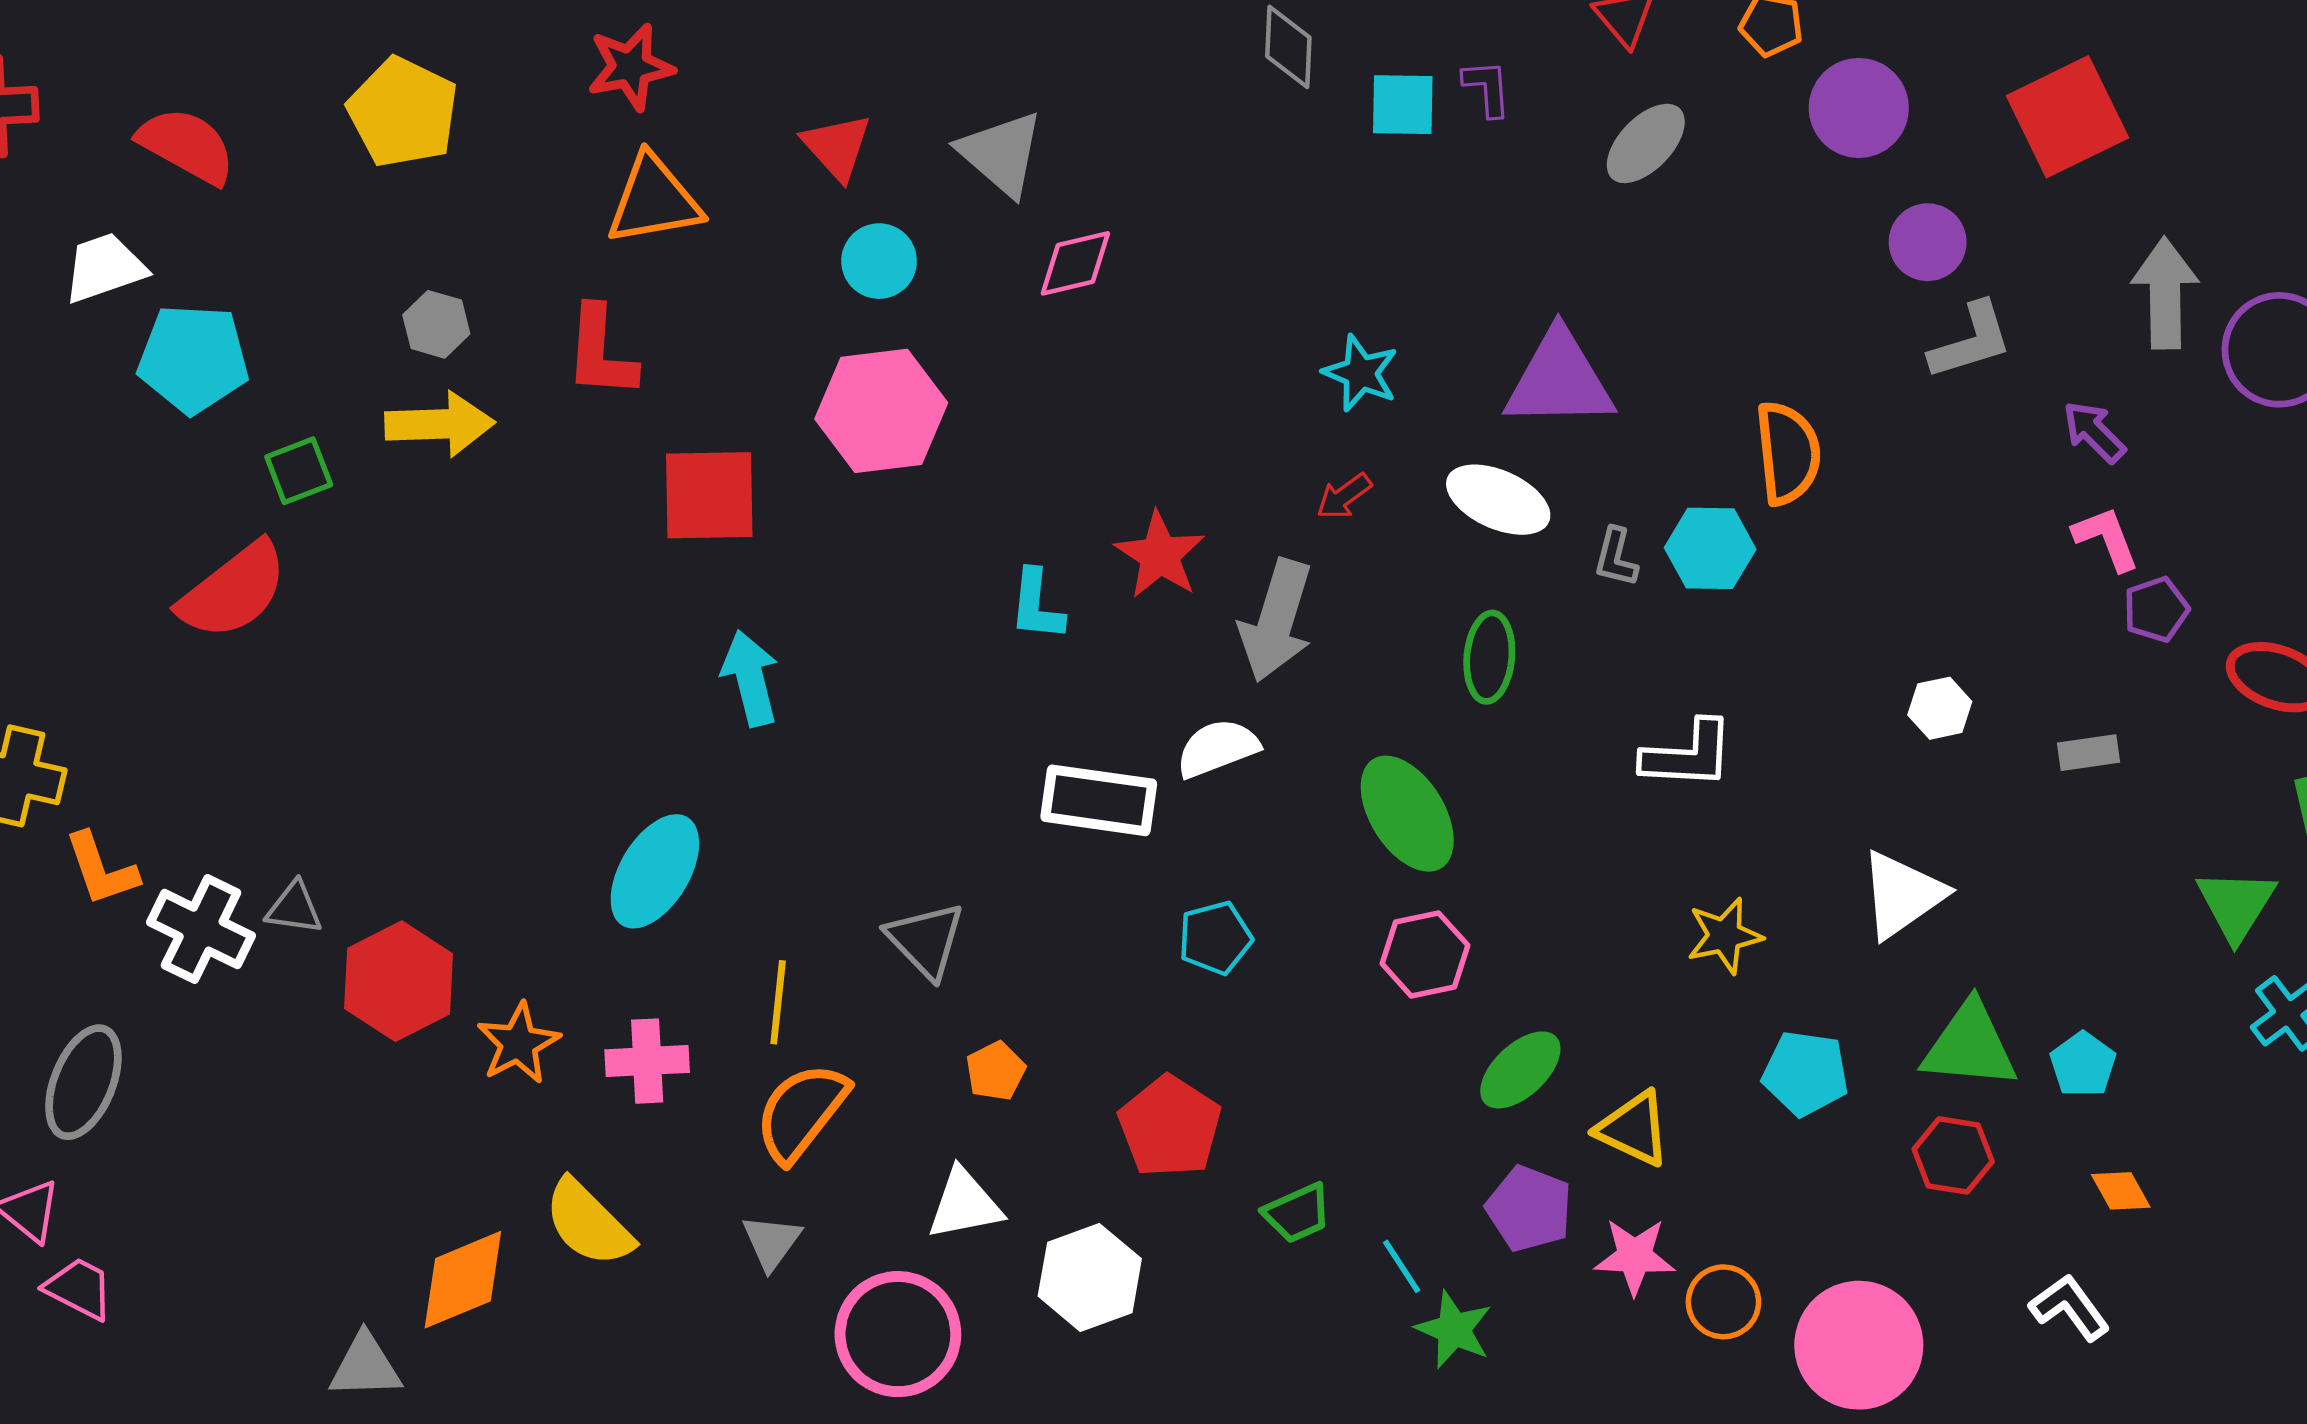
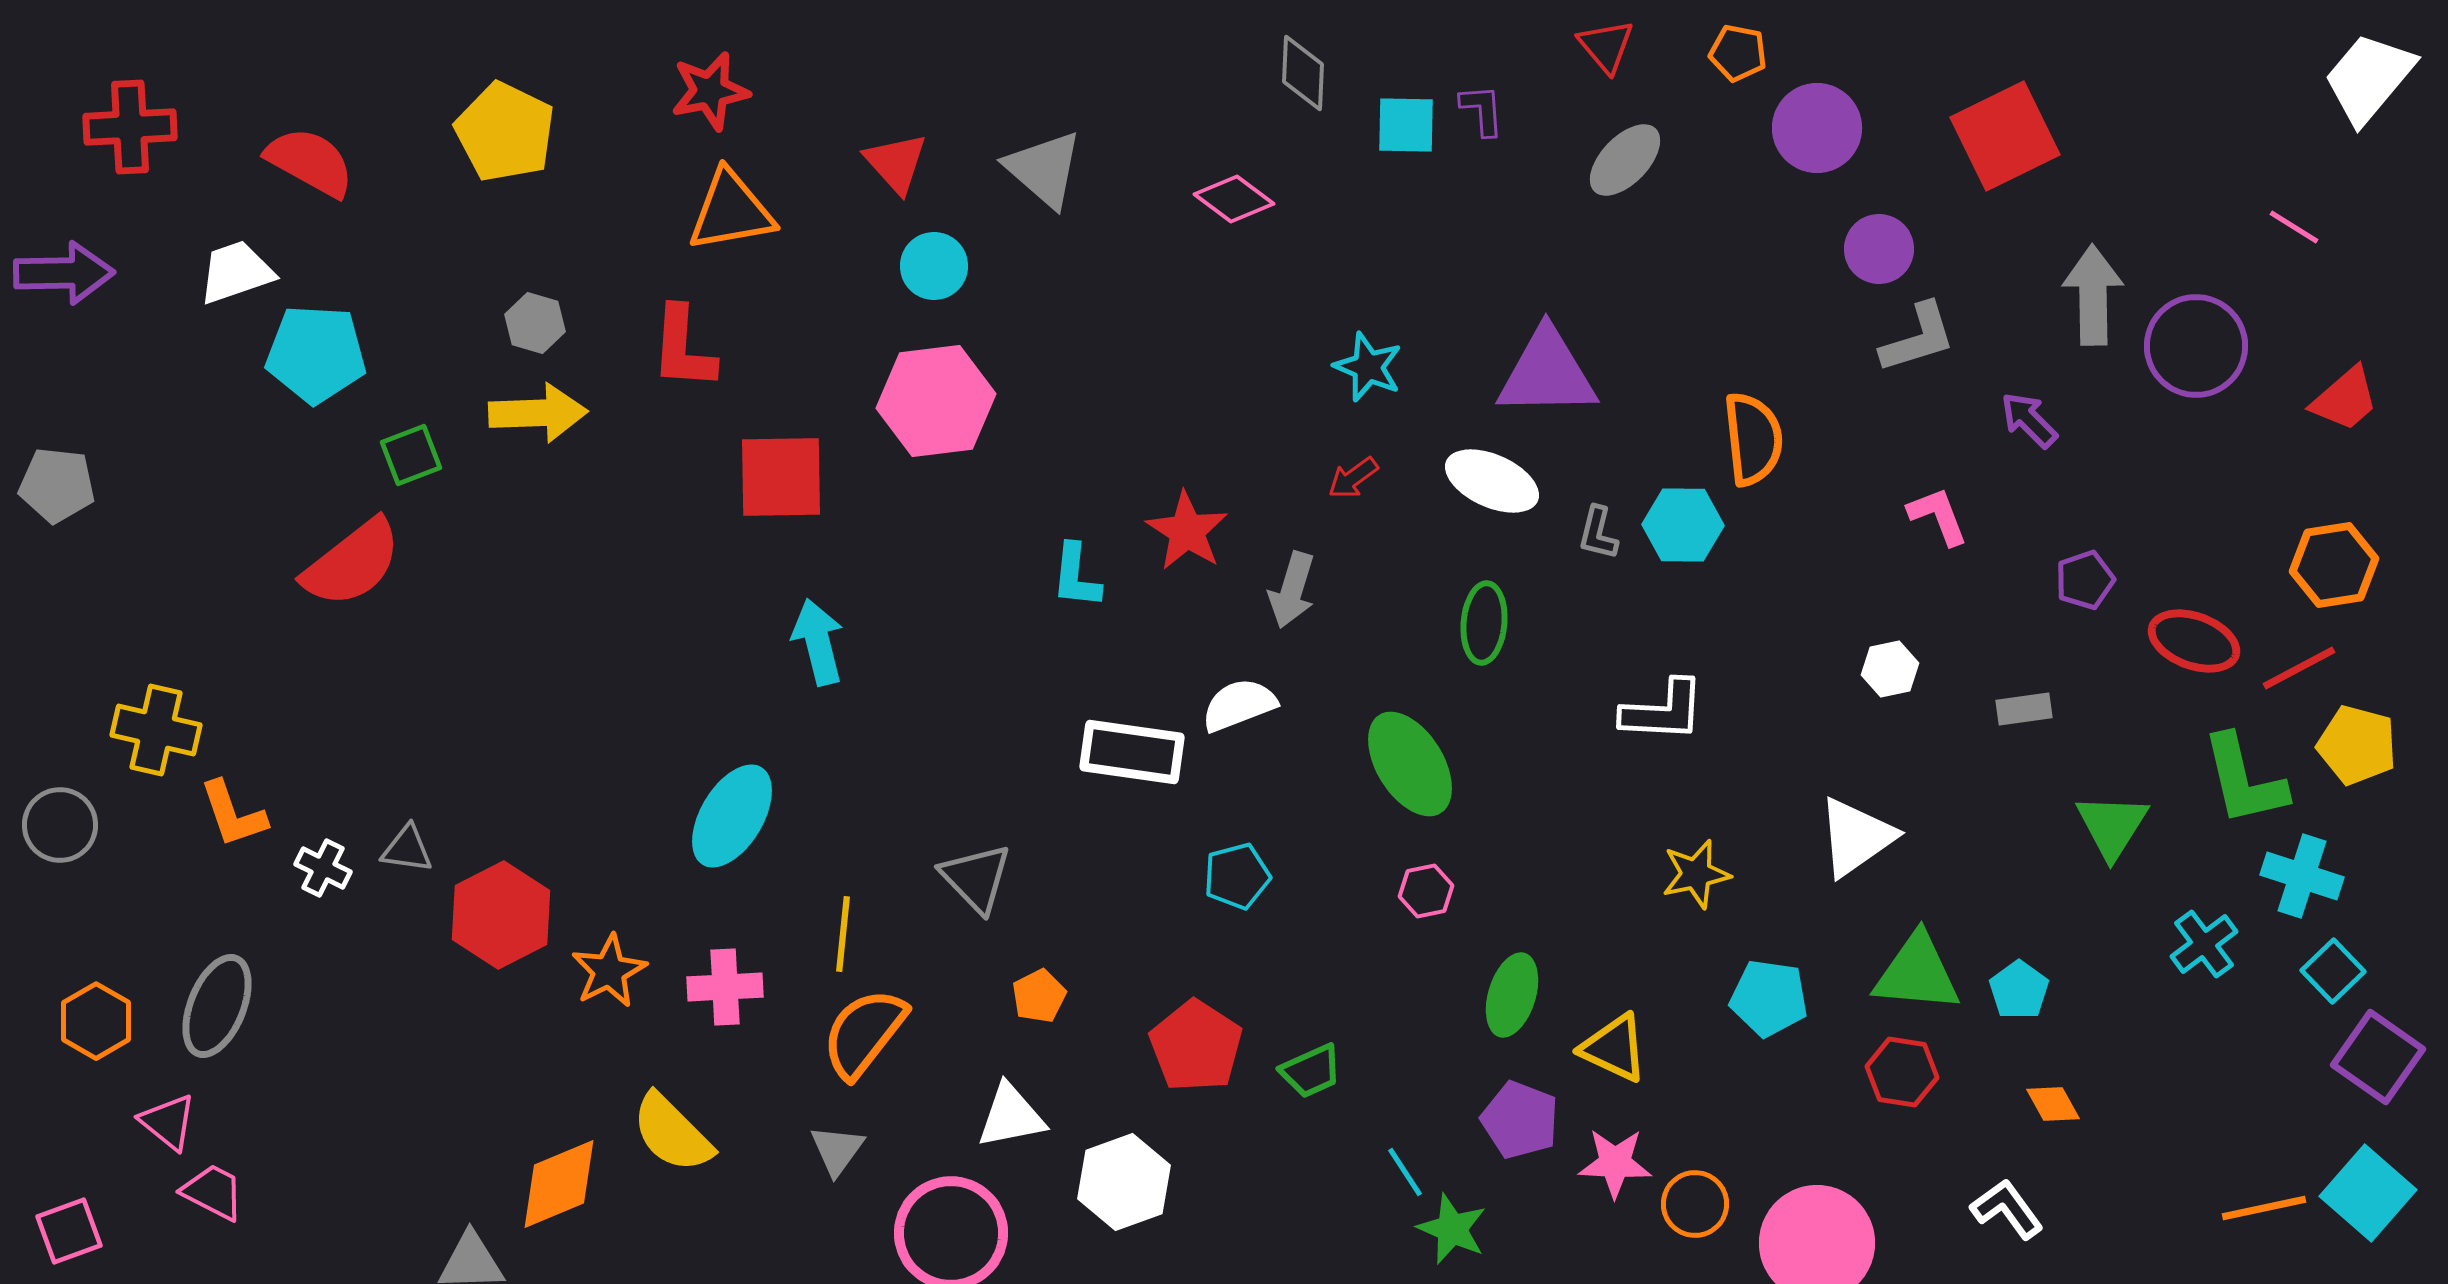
pink diamond: (1075, 263) -> (1234, 199), moved, turned 50
pink L-shape: (2106, 538) -> (1938, 516), moved
gray arrow: (1276, 621) -> (1292, 590), size x0.7
green triangle: (2236, 905) -> (2112, 826), moved
white cross: (201, 929) -> (323, 868), size x0.6
pink hexagon: (1425, 955) -> (1426, 891), size x0.7
green ellipse: (1520, 1070) -> (1512, 995), turned -30
green trapezoid: (1297, 1213) -> (1311, 1071), moved

